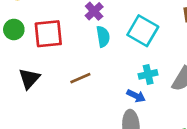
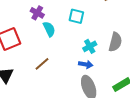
cyan square: (143, 31) -> (76, 16), size x0.7

